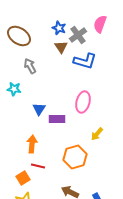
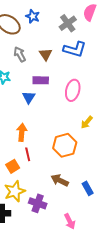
blue star: (59, 28) -> (33, 16), moved
brown triangle: (61, 47) -> (46, 54), moved
purple rectangle: (57, 119) -> (41, 80), moved
red line: (38, 166) -> (28, 154), turned 64

